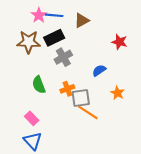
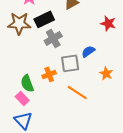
green semicircle: (39, 85) -> (27, 83), moved
orange cross: (67, 89) -> (49, 74), moved
gray square: (81, 98) -> (70, 63), moved

